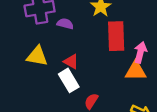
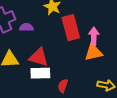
red triangle: (71, 62) -> (39, 57), size x1.5
white rectangle: (69, 80) -> (40, 73), turned -48

